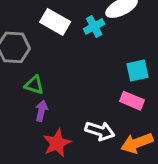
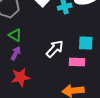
pink rectangle: (132, 101) -> (77, 62), turned -35
white arrow: (100, 131) -> (55, 49), moved, turned -78

